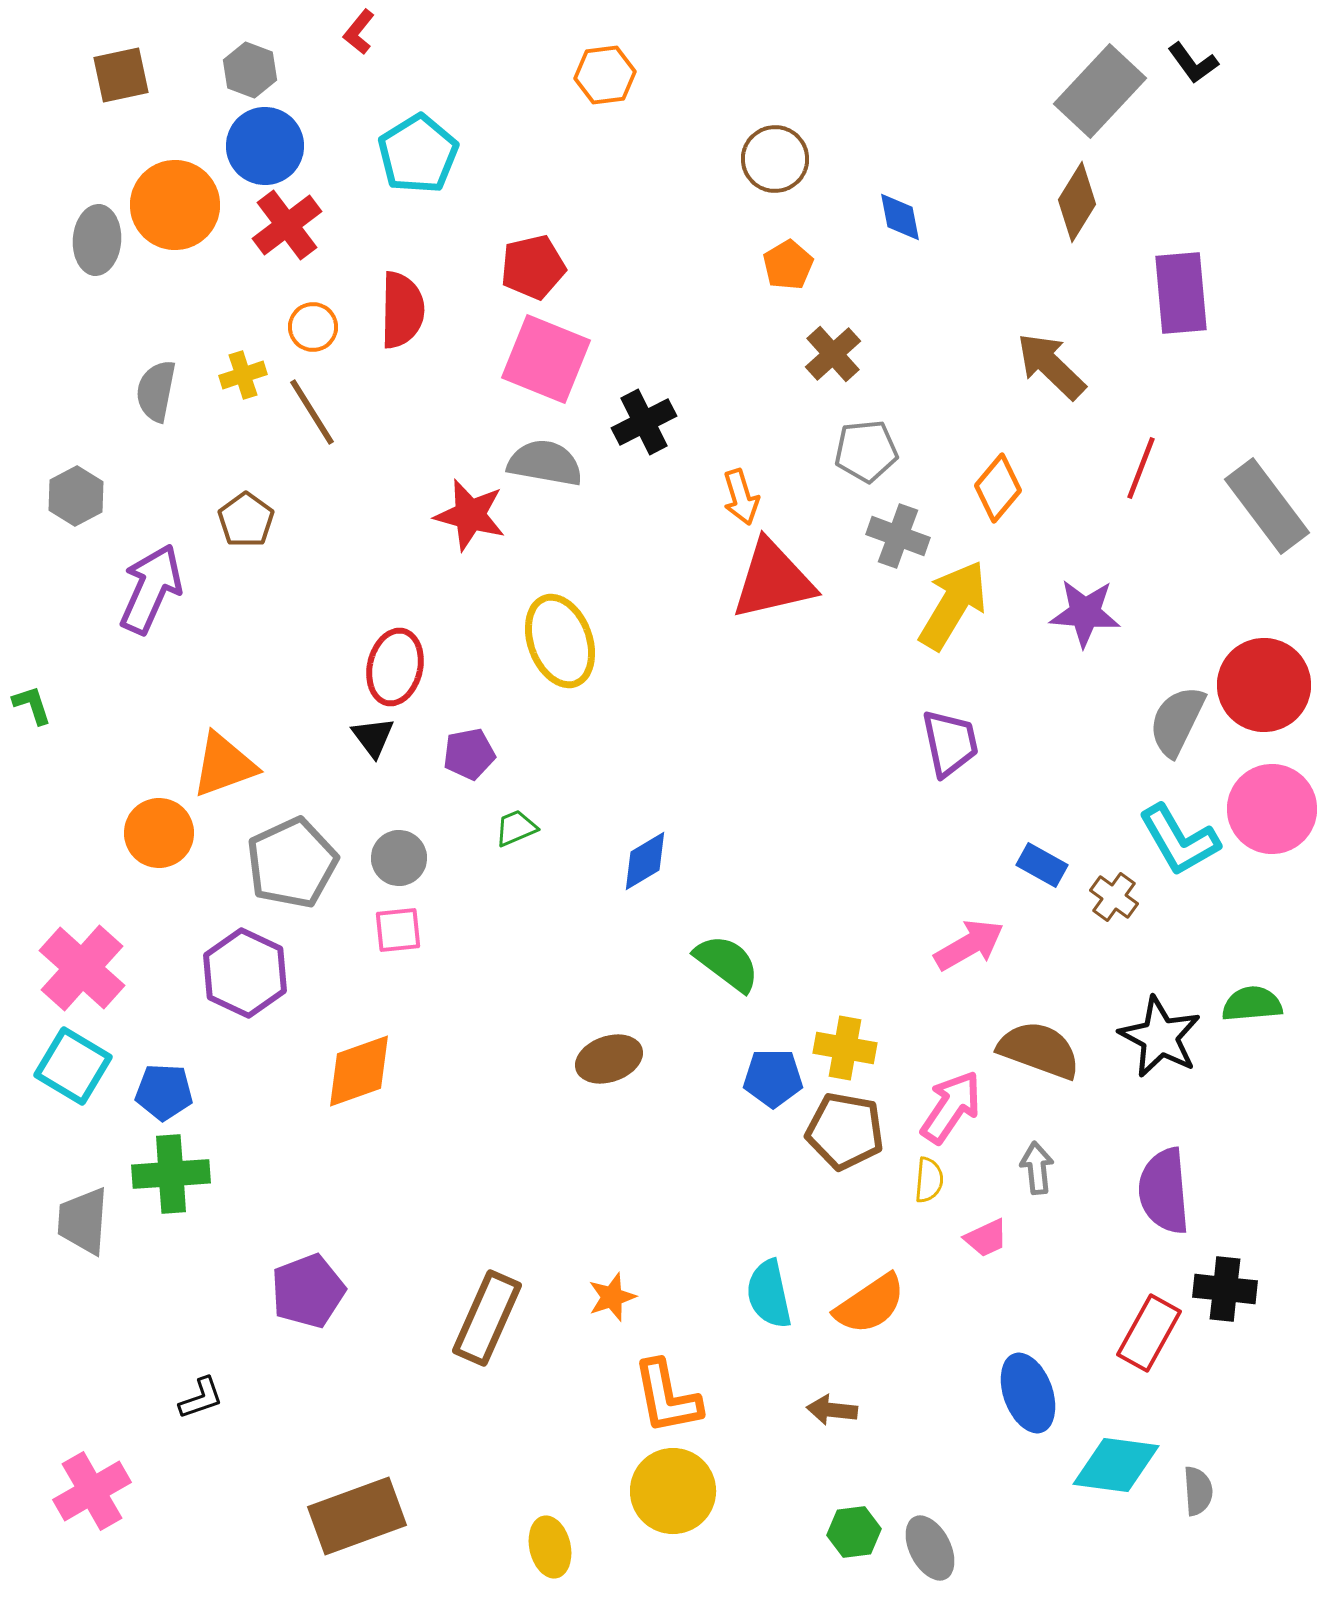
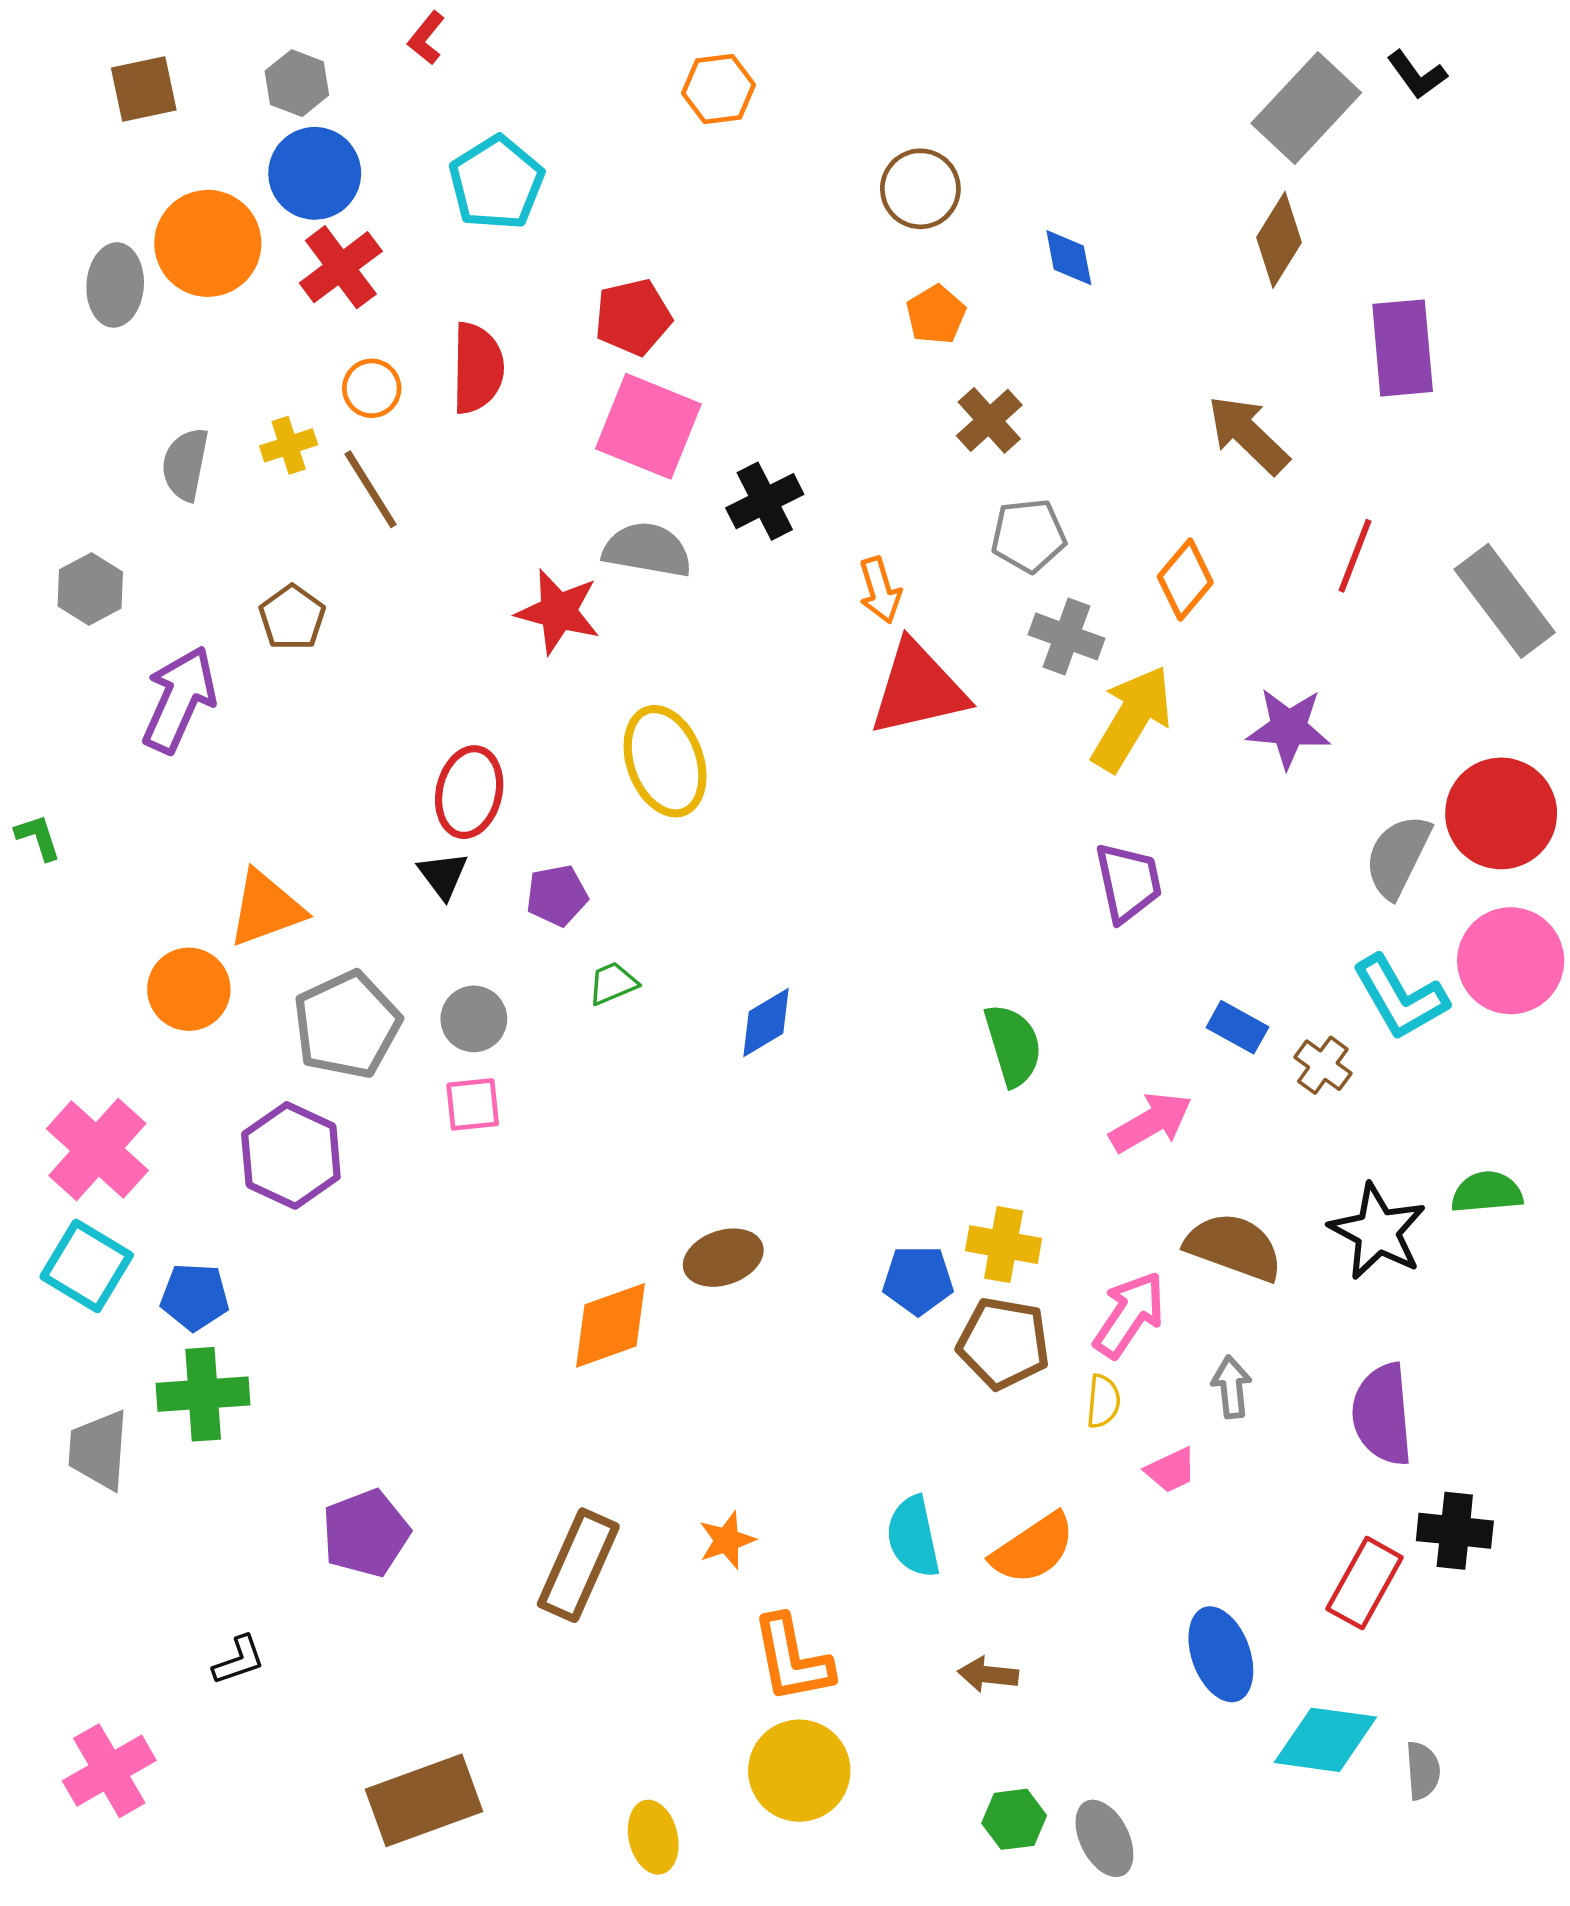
green semicircle: (727, 963) -> (1013, 1045), moved, turned 36
orange diamond: (359, 1071) -> (610, 1325), moved

